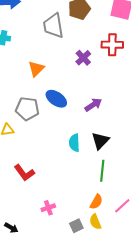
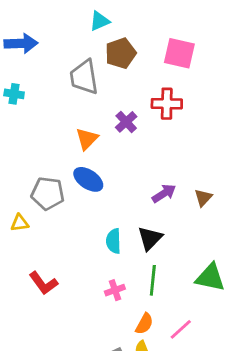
orange triangle: (36, 69) -> (87, 139), moved
purple arrow: (93, 105) -> (164, 193), moved
pink cross: (48, 208) -> (115, 290), moved

